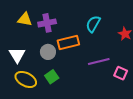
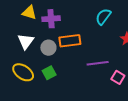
cyan semicircle: (93, 24) -> (103, 17), moved
white triangle: (17, 55) -> (26, 41), moved

